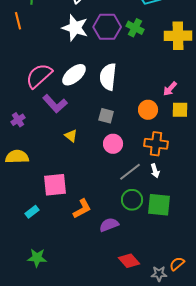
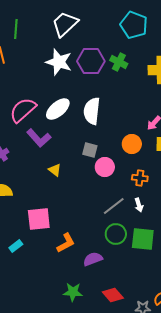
pink circle: (113, 144) -> (105, 167), moved
orange cross: (156, 144) -> (140, 178), size x0.7
green star: (37, 258) -> (73, 292), moved

